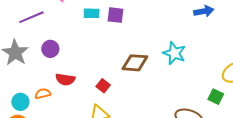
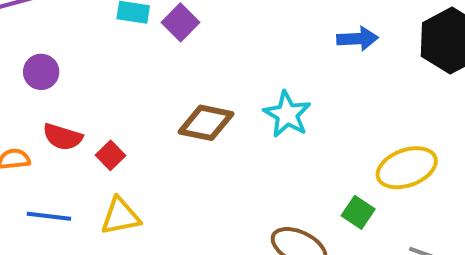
purple square: (116, 15) -> (180, 22), turned 30
red square: (103, 86) -> (110, 155), moved

